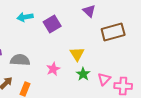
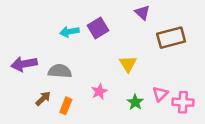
cyan arrow: (25, 17) -> (69, 32), moved
pink star: (53, 69) -> (99, 91), moved
green star: (83, 74) -> (135, 102), moved

